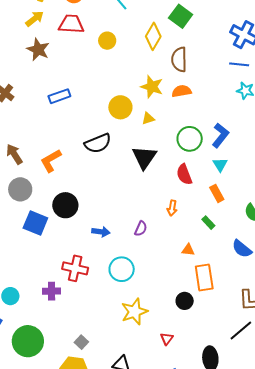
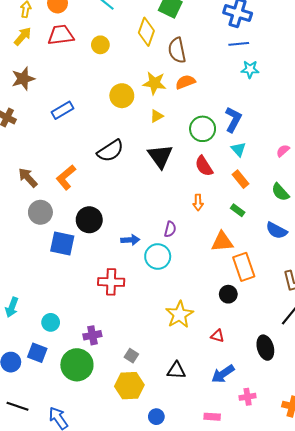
brown star: (38, 49) -> (23, 79), moved, turned -30
yellow circle: (120, 107) -> (122, 96), moved
orange triangle: (188, 250) -> (222, 242), size x1.6
cyan circle: (122, 269) -> (158, 257), moved
purple cross: (52, 291) -> (92, 335), moved
red triangle: (167, 339) -> (217, 336), turned -40

